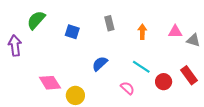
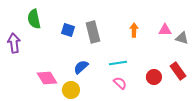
green semicircle: (36, 20) -> (34, 19), turned -54
gray rectangle: (109, 23) -> (93, 32), moved, size x1.5
blue semicircle: (100, 64) -> (81, 67), moved
cyan line: (141, 67) -> (118, 63), moved, turned -42

